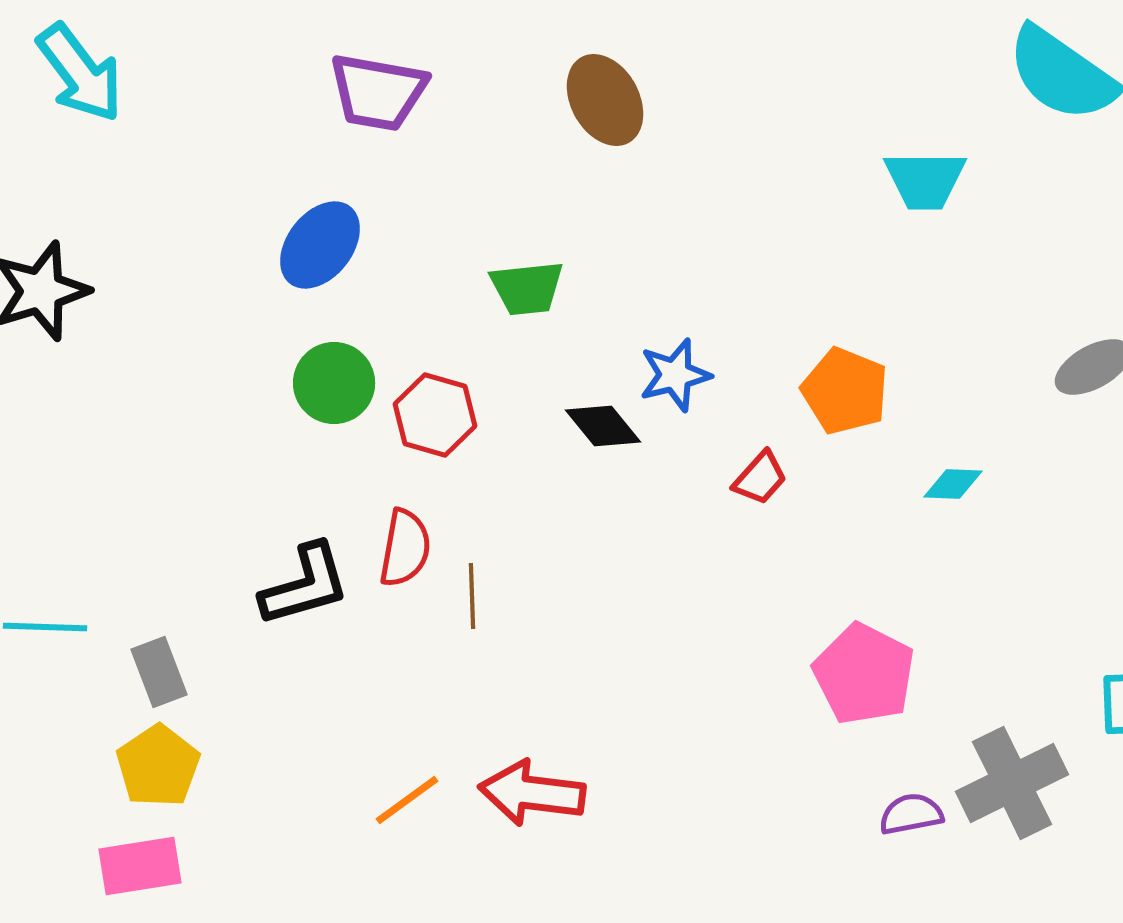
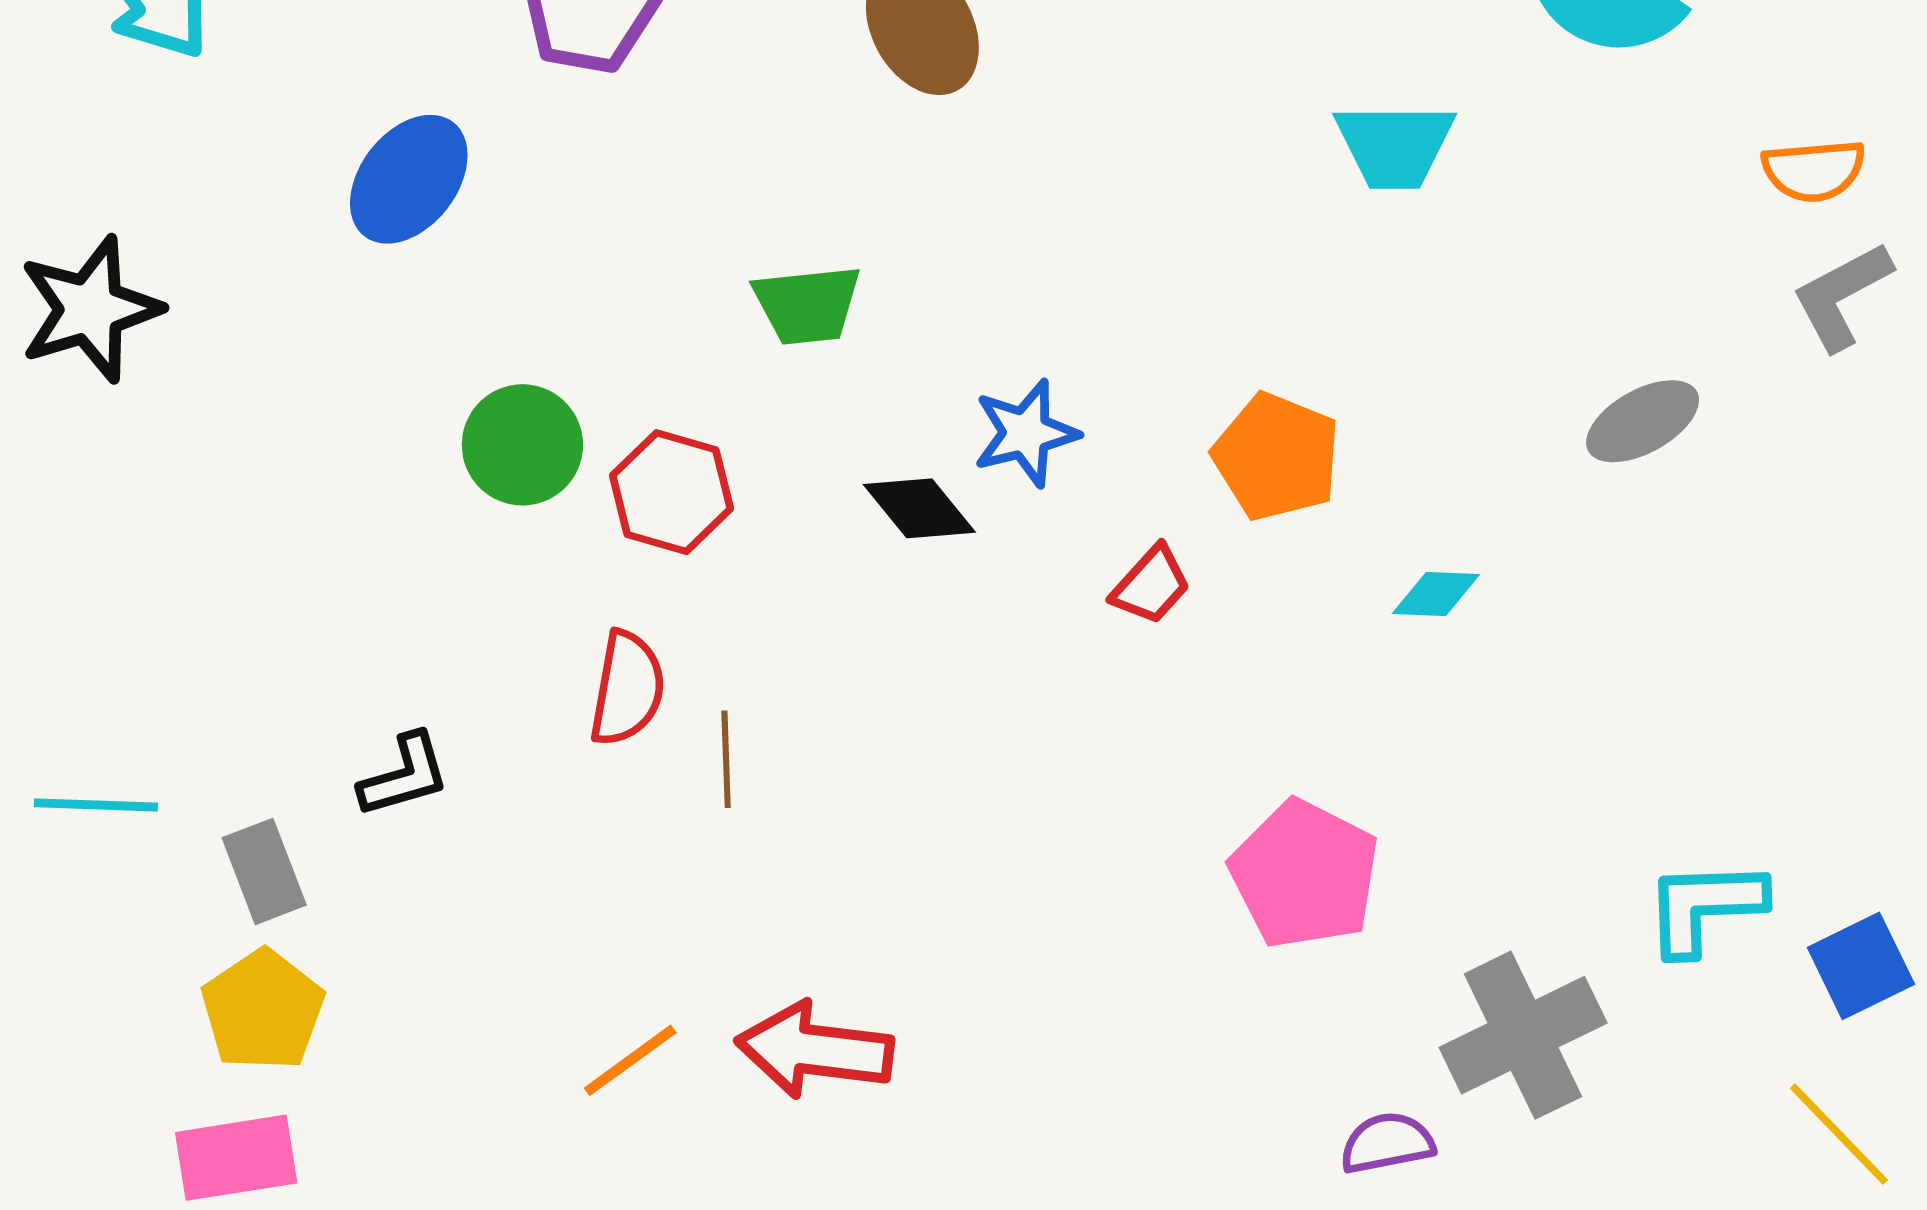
blue ellipse: (320, 245) -> (409, 179), moved
black L-shape: (305, 585) -> (404, 775), moved, size x0.7
purple semicircle: (911, 814) -> (1387, 1143), moved

